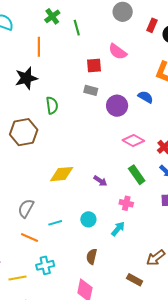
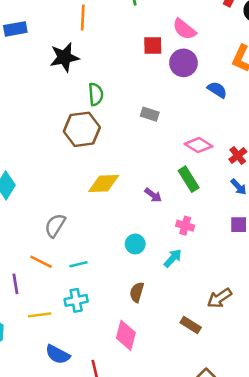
gray rectangle: (91, 90) -> (150, 114), moved
purple circle: (117, 106) -> (183, 63), moved
brown hexagon: (24, 132) -> (82, 129), moved
green rectangle: (137, 175) -> (189, 179), moved
cyan line: (55, 223) -> (79, 264), moved
orange line: (29, 238) -> (41, 262), moved

